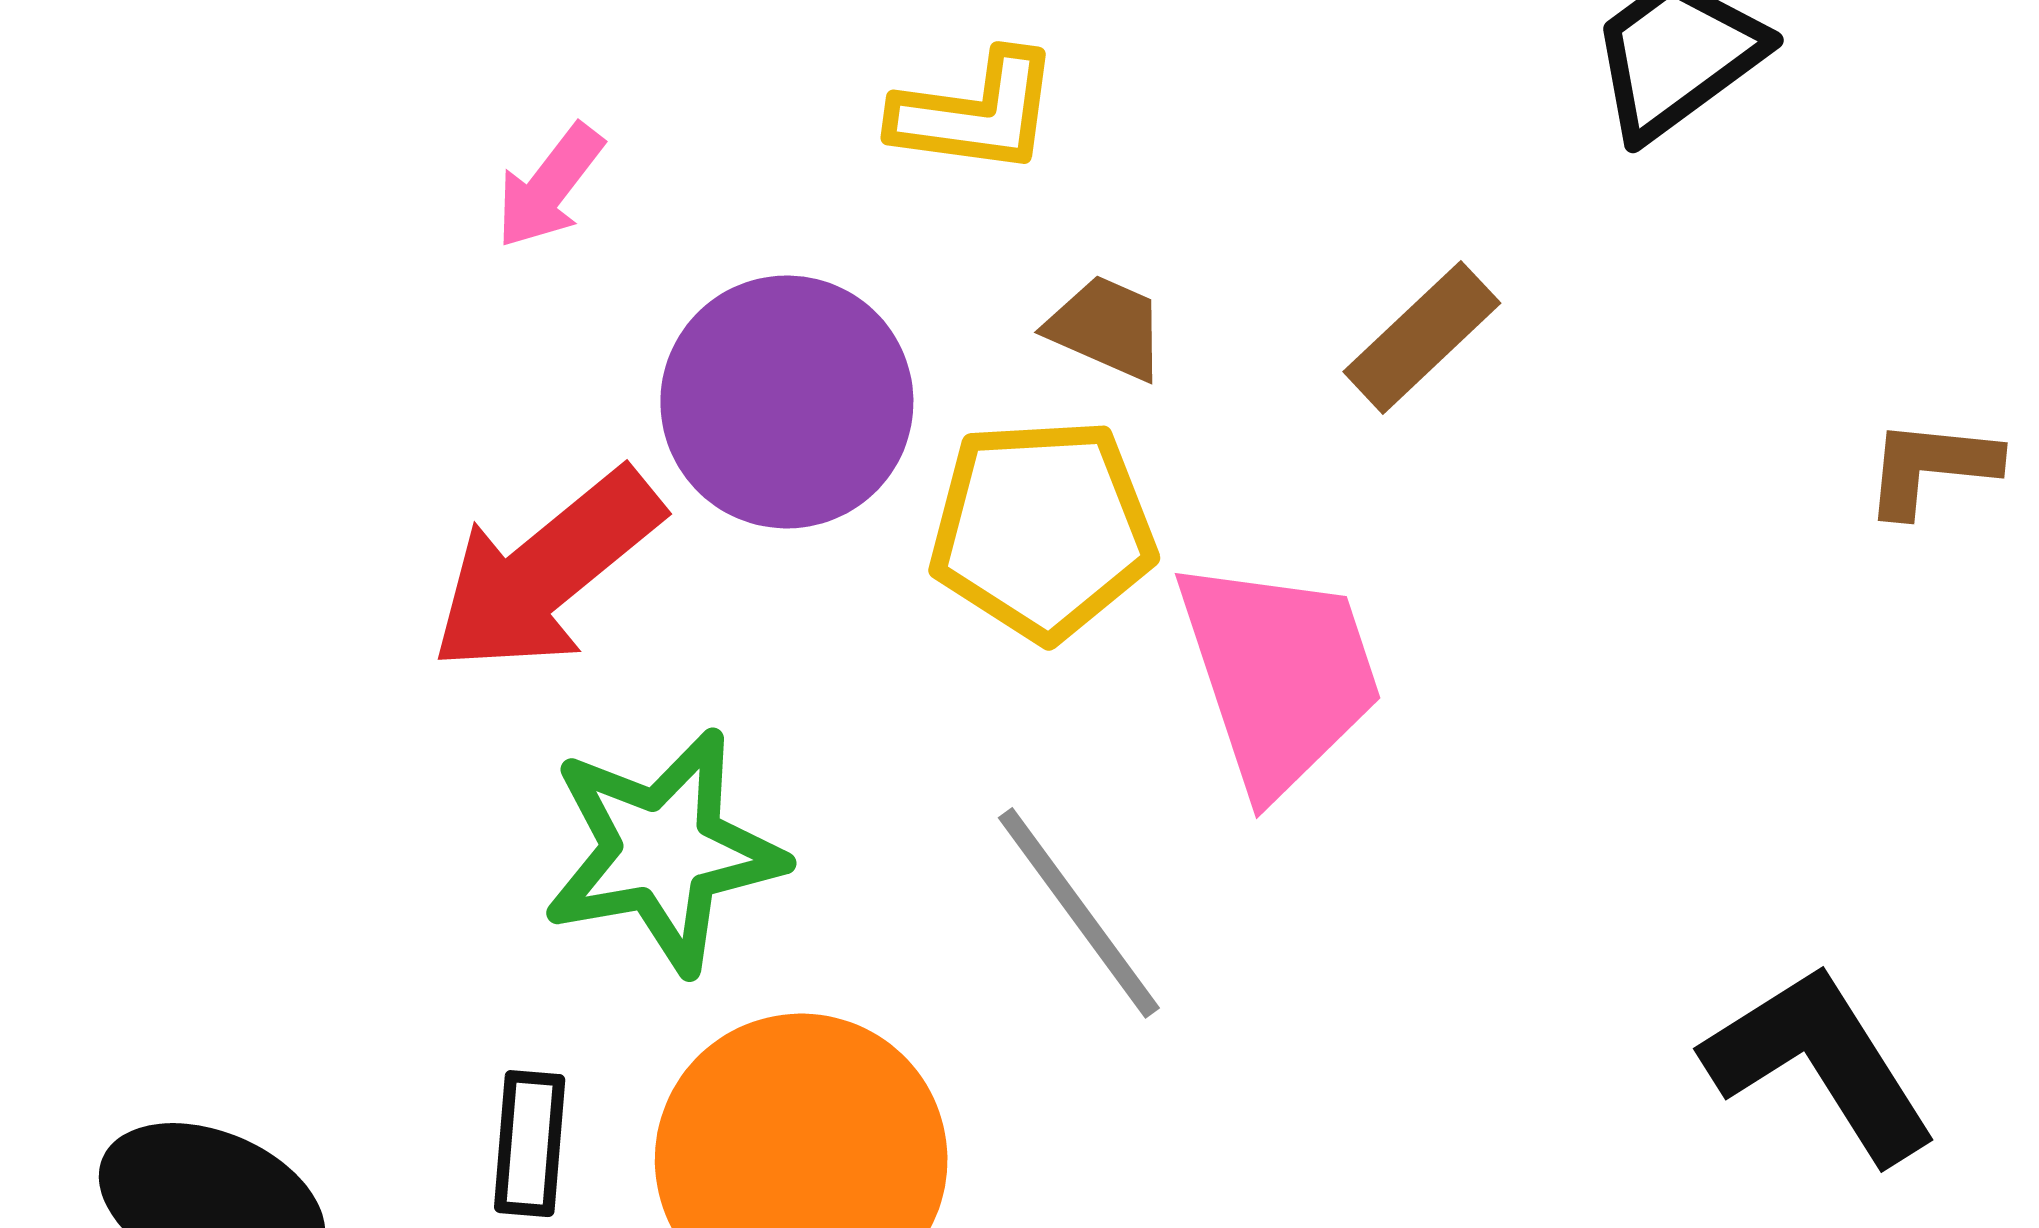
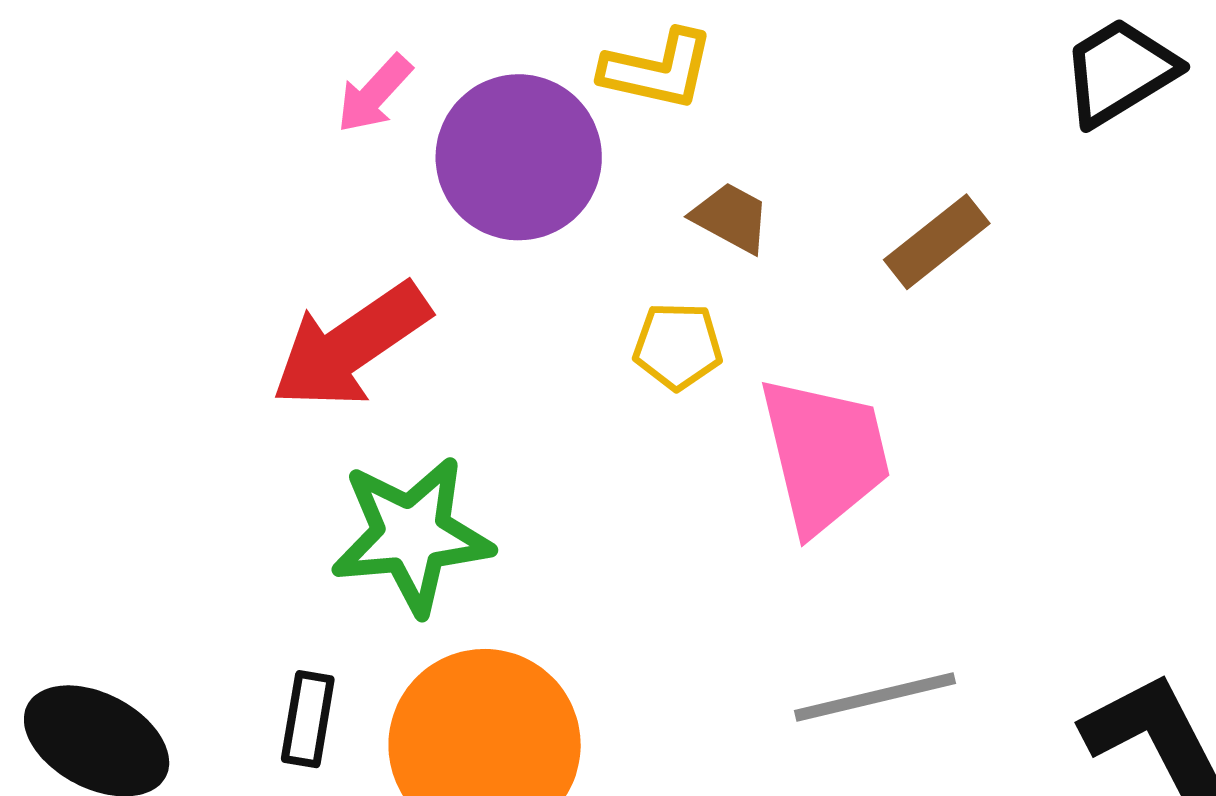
purple circle: (787, 402) -> (519, 157), moved
yellow pentagon: (1042, 529) -> (678, 346), size x0.6
gray line: (1079, 913) -> (875, 697), moved, turned -72

